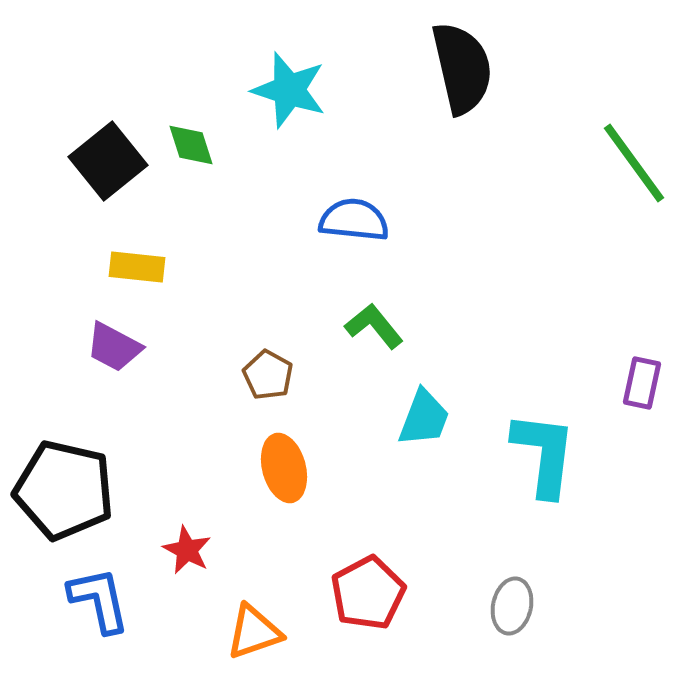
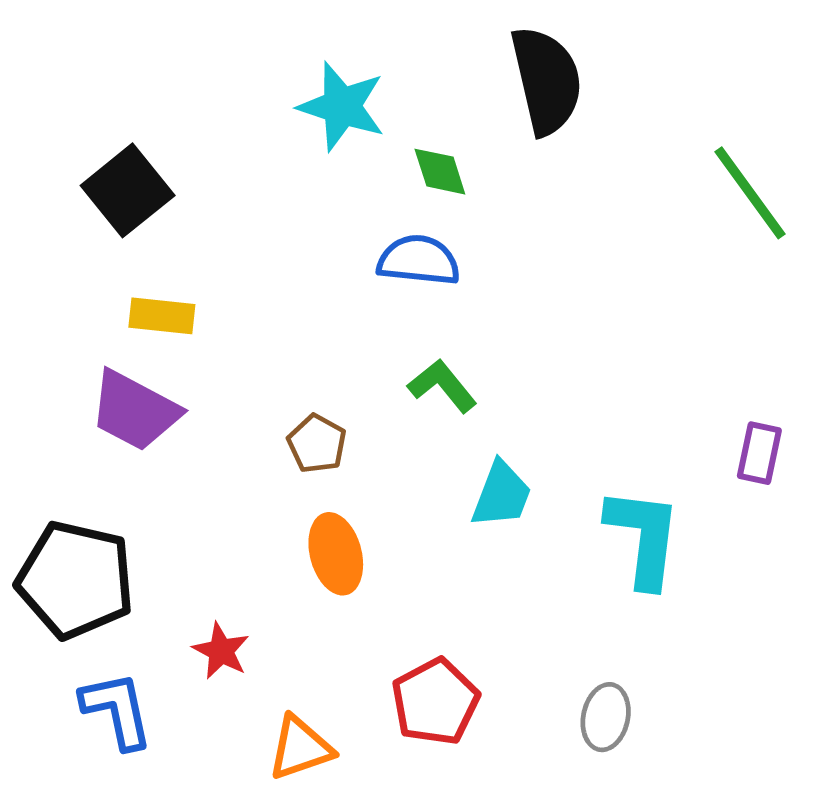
green diamond: (191, 145) -> (440, 172), moved
purple trapezoid: (114, 347) -> (135, 411), size x1.4

